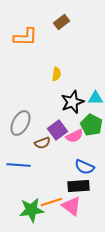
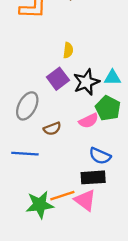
purple square: (57, 130) -> (58, 79), moved

